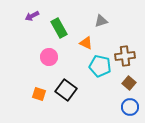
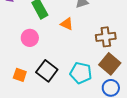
cyan pentagon: (100, 66) -> (81, 73), moved
brown square: (129, 83) -> (110, 64), size x1.5

